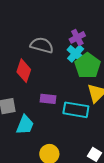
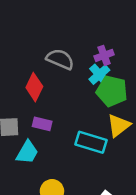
green pentagon: (88, 66) -> (112, 91), turned -30
purple rectangle: (48, 99) -> (42, 124), moved

